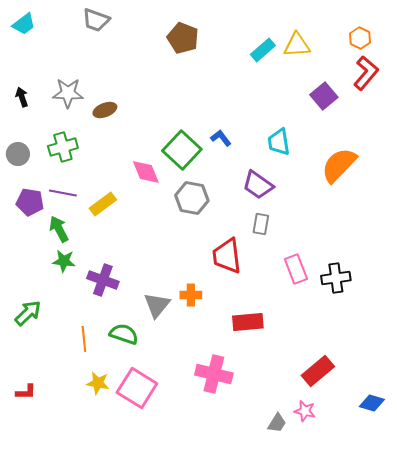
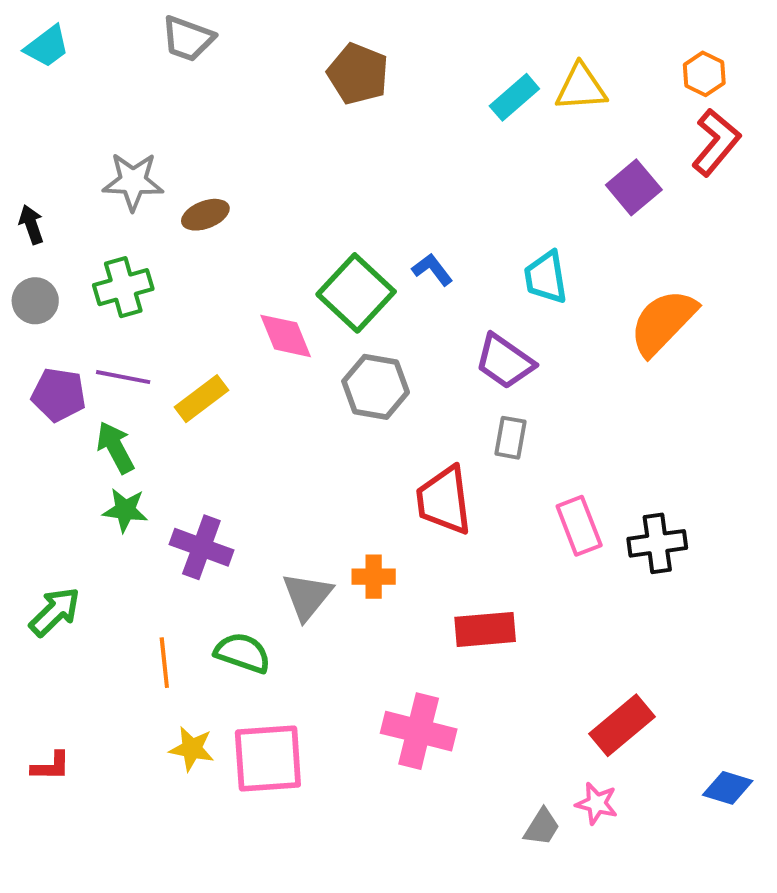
black arrow: (22, 97) -> (31, 224), moved
pink square: (137, 388) -> (268, 758), turned -36

